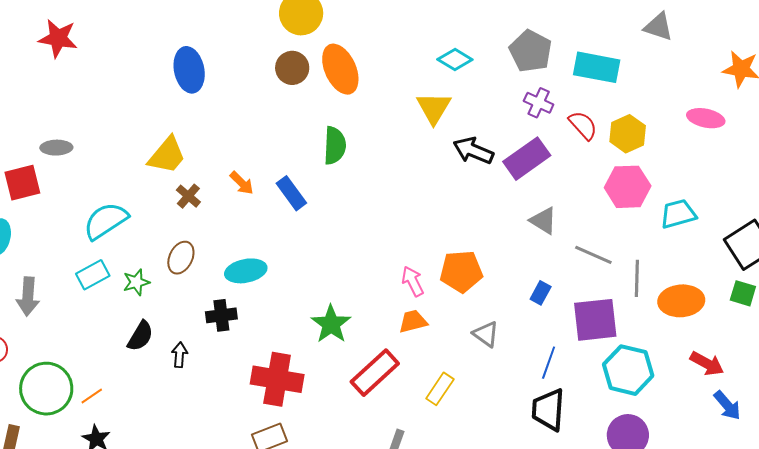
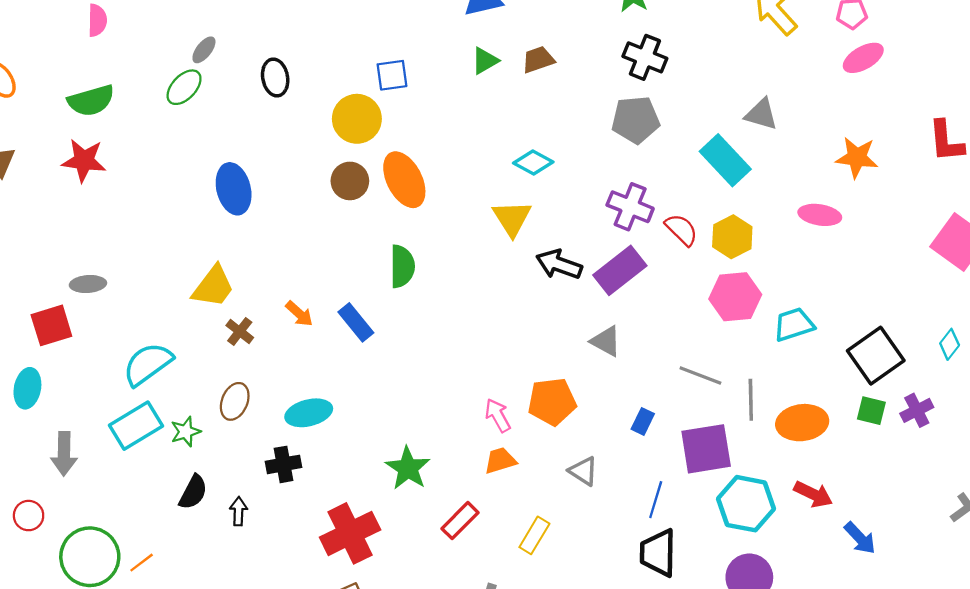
gray pentagon: (531, 51) -> (636, 120), moved, turned -30
cyan rectangle: (597, 67) -> (725, 160), moved, turned 39
purple cross: (539, 103) -> (630, 207), size x1.4
gray triangle: (543, 221) -> (606, 341), moved
cyan rectangle: (93, 275) -> (136, 426), size x1.4
red arrow: (707, 363) -> (813, 494), moved
red rectangle: (375, 373) -> (460, 521), size x0.7
red cross: (277, 379) -> (350, 533), turned -33

